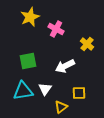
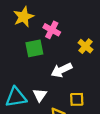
green square: (28, 61) -> (34, 48), moved

